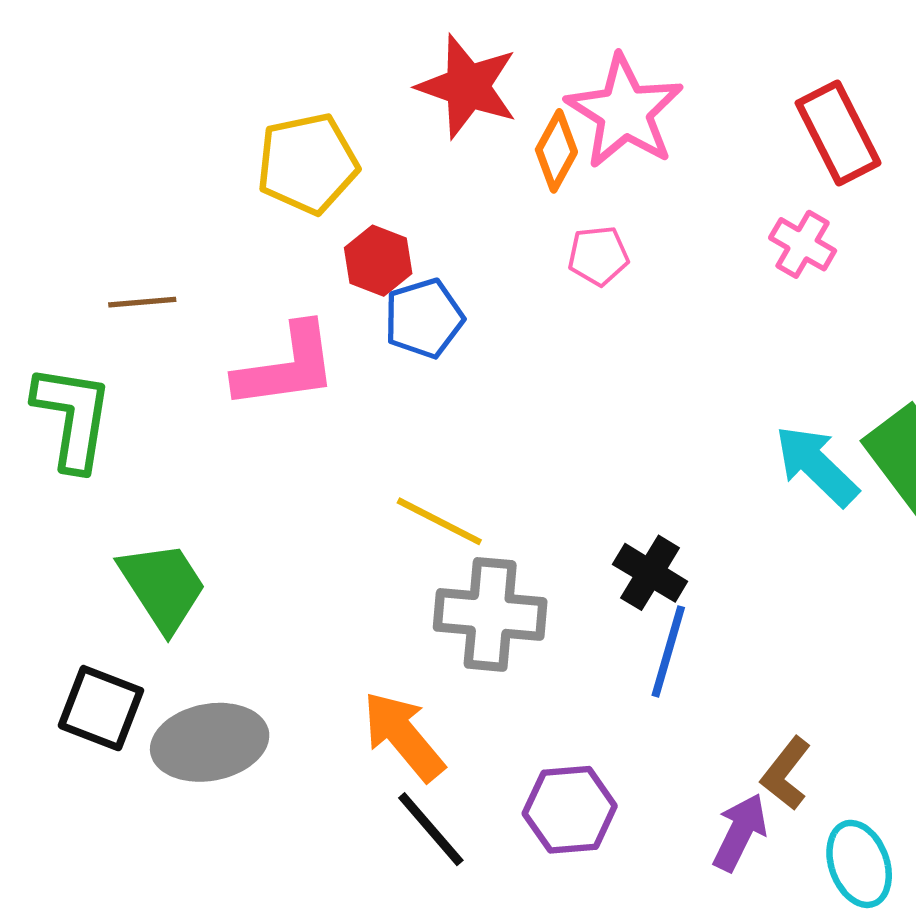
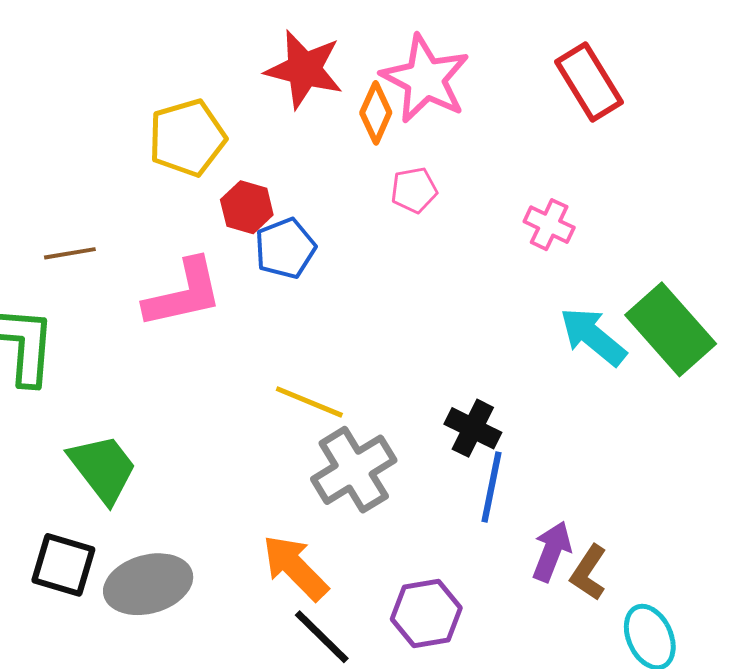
pink cross: (803, 244) -> (549, 225), moved
gray cross: (490, 614) -> (354, 470), turned -32
purple arrow: (740, 832) -> (552, 551), moved

